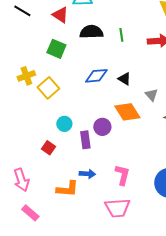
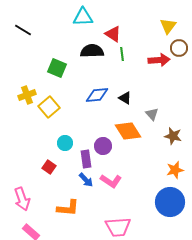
red triangle: (60, 15) -> (113, 34), moved
blue arrow: (87, 174) -> (86, 180), moved, turned 42
pink L-shape: (122, 175) -> (111, 181), moved, turned 110

